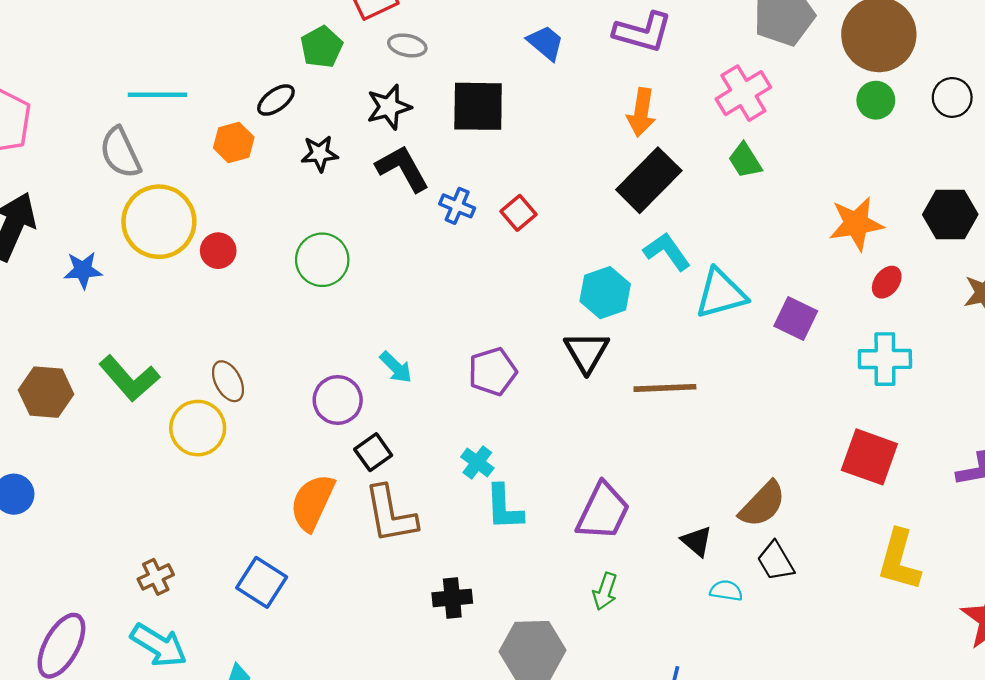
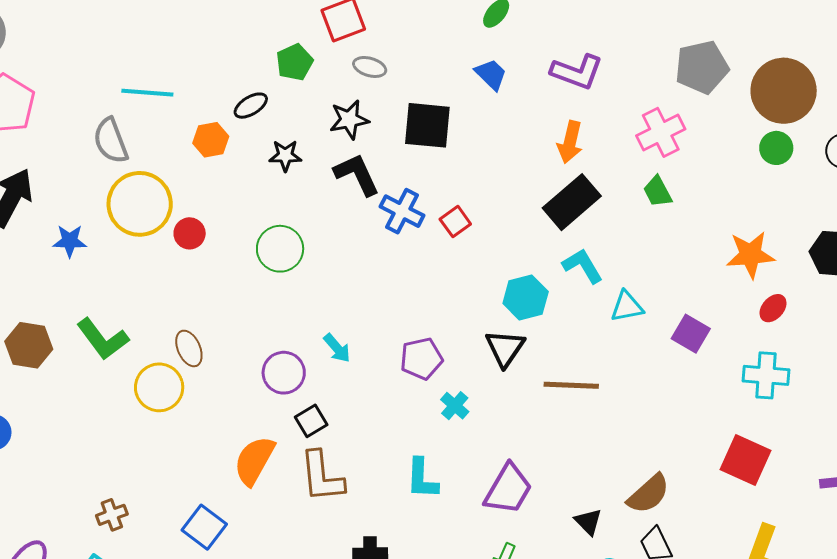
blue cross: (457, 206) -> (402, 211), size x1.4
cyan triangle: (721, 294) -> (627, 306), size x0.7
cyan cross: (477, 462) -> (455, 406), moved

